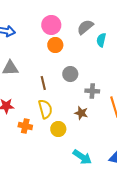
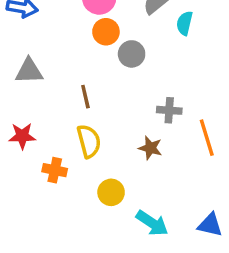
gray circle: (70, 74) -> (132, 54), moved
yellow circle: (58, 129) -> (111, 192), moved

